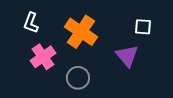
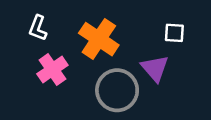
gray circle: (78, 78) -> (117, 90), moved, size x1.5

